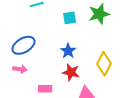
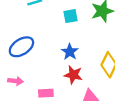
pink arrow: (20, 69) -> (15, 81), moved

